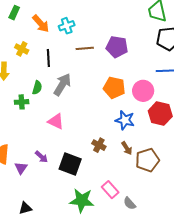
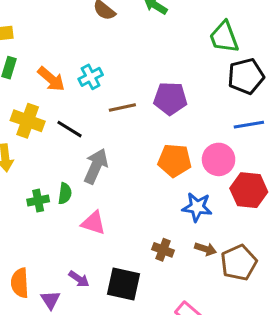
yellow cross: (22, 49) -> (28, 121), size x1.5
black line: (48, 58) -> (70, 129), turned -48
green semicircle: (37, 88) -> (65, 193), moved
brown arrow: (127, 148) -> (206, 249), turned -32

